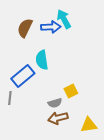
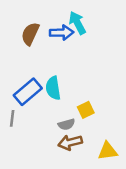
cyan semicircle: (42, 60) -> (53, 88), moved

